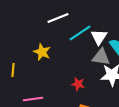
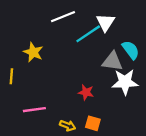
white triangle: (99, 37) -> (105, 22), moved
yellow star: (42, 52) -> (33, 52), moved

